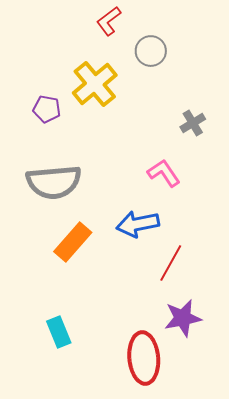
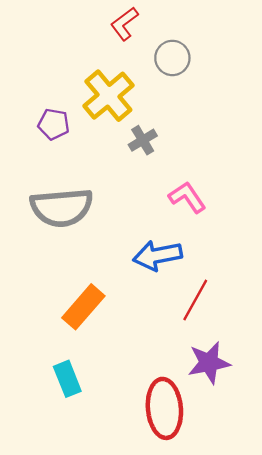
gray cross: (193, 123) -> (143, 140), moved
orange rectangle: (73, 242) -> (83, 307), moved

